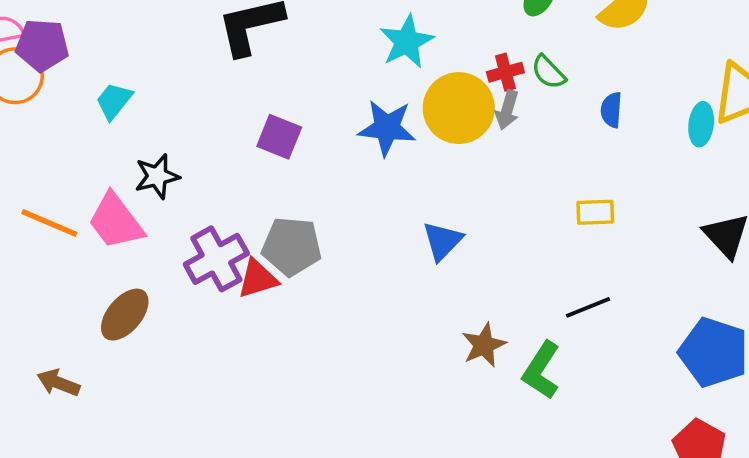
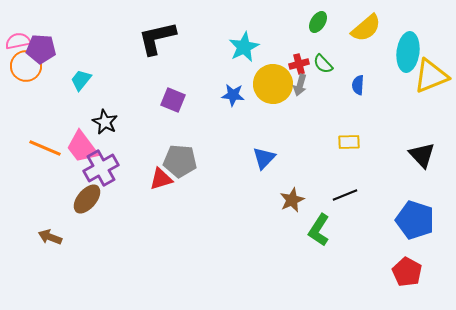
cyan ellipse: (701, 124) -> (408, 52), moved, size x1.6
blue star: (387, 128) -> (233, 95), size x0.7
black star: (157, 176) -> (105, 122), turned -30
purple cross: (216, 259) -> (101, 168), moved
brown star: (484, 345) -> (292, 200), moved

